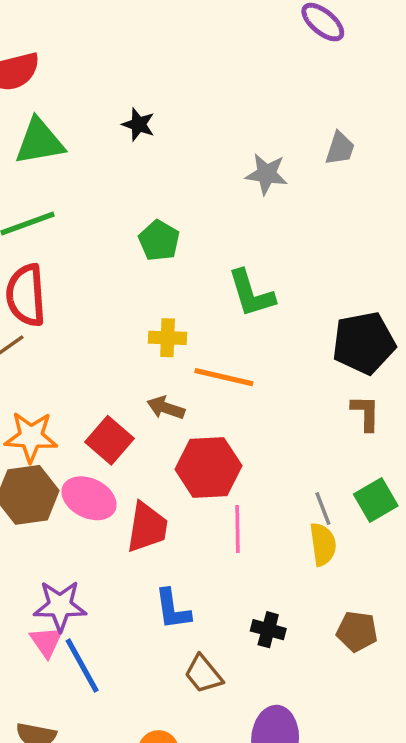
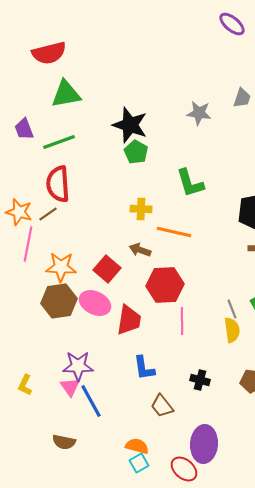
black star: (139, 124) -> (130, 125), moved, size x1.8

